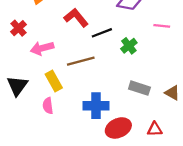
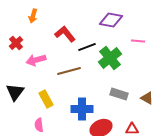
green cross: (129, 46) -> (110, 58), size x1.6
yellow rectangle: (54, 81) -> (46, 99), moved
pink semicircle: (48, 106) -> (39, 125), moved

